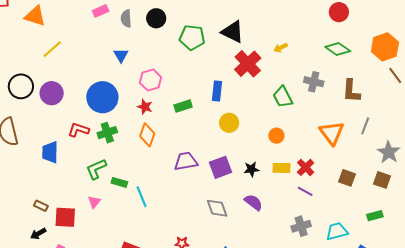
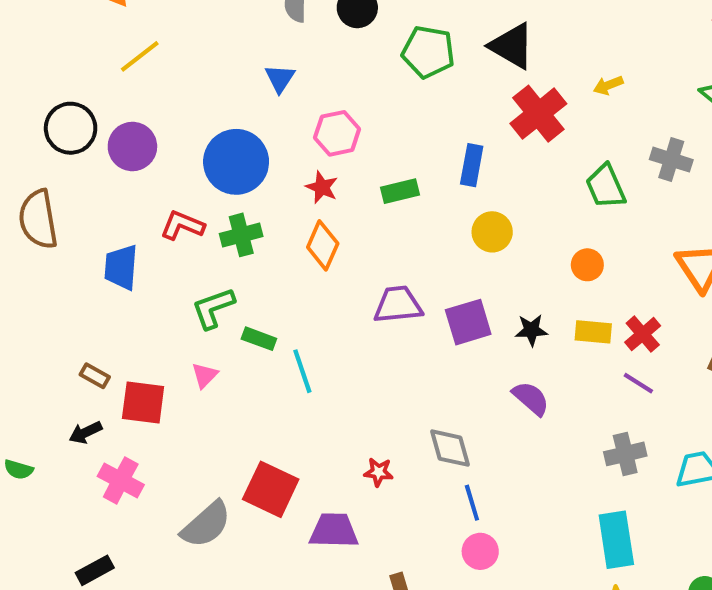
gray diamond: (217, 208) -> (450, 448), moved

